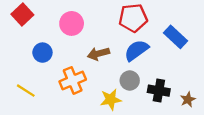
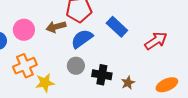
pink circle: (72, 23) -> (24, 30), moved
brown arrow: (98, 54) -> (56, 27), moved
yellow star: (111, 100) -> (45, 83), moved

